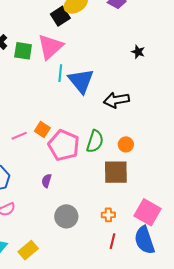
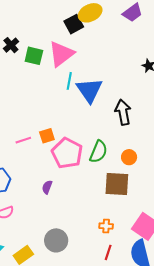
black arrow: (116, 100) -> (123, 112), turned 85
orange square: (42, 130) -> (47, 136), turned 35
gray circle: (66, 216) -> (56, 240), moved

